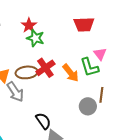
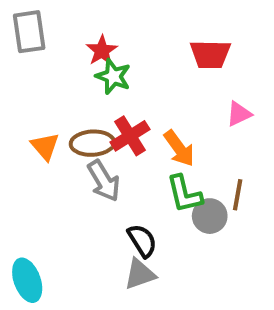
pink triangle: (100, 54) -> (239, 114), turned 40
green L-shape: (89, 67) -> (184, 194), moved
gray arrow: (15, 92) -> (104, 181), moved
black semicircle: (43, 121) -> (142, 241), moved

